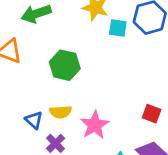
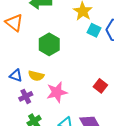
red square: (152, 114) -> (100, 86), moved
blue triangle: (34, 120) -> (16, 76), turned -40

